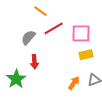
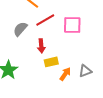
yellow rectangle: (86, 55) -> (51, 62), moved
red arrow: (34, 62) -> (41, 46), moved

